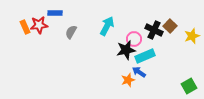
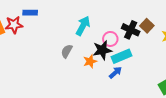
gray semicircle: (71, 32) -> (67, 51), moved
blue arrow: (139, 72) -> (115, 72), turned 104
orange star: (128, 80) -> (90, 61), moved

